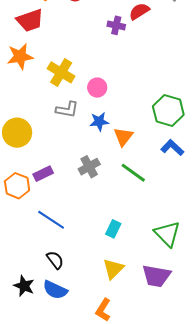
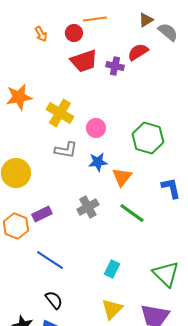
red trapezoid: (30, 20) -> (84, 61), moved
green hexagon: (168, 111) -> (148, 138), moved
blue L-shape: (172, 148) -> (171, 188), turned 35

